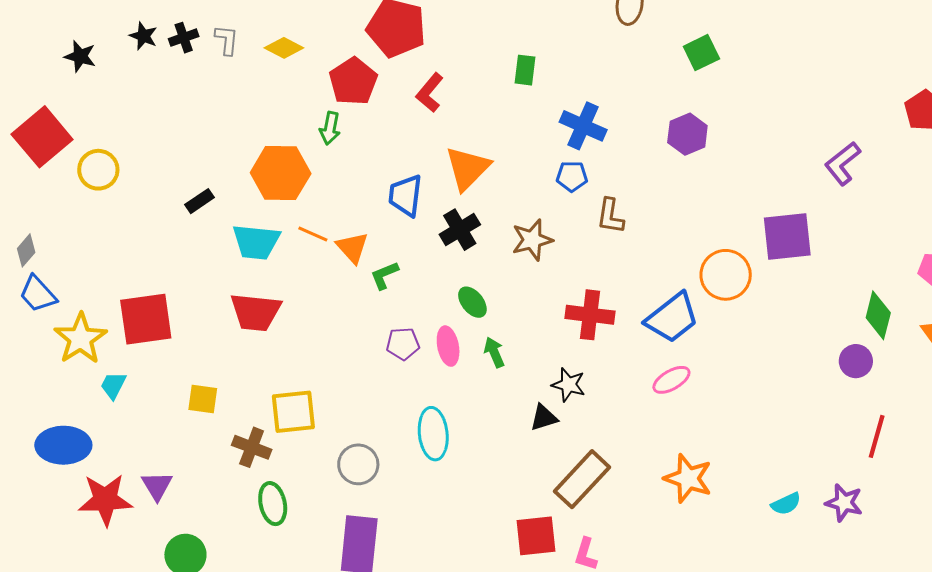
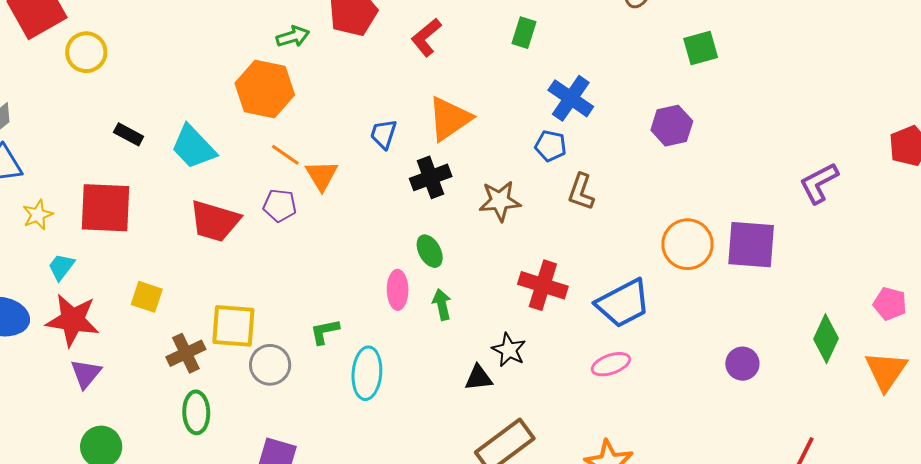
green arrow: (330, 128) -> (293, 37), moved, turned -128
blue trapezoid: (405, 195) -> (383, 134), size x0.7
black rectangle: (200, 201) -> (129, 134), moved, turned 52
cyan trapezoid: (256, 242) -> (193, 147), moved, turned 30
green L-shape: (384, 275) -> (325, 331), moved
orange circle: (726, 275) -> (687, 244), moved
yellow star: (80, 339) -> (38, 215), size x0.6
purple pentagon: (403, 344) -> (280, 205), moved
purple circle: (856, 361) -> (742, 364), moved
brown cross: (252, 447) -> (186, 353), turned 33
gray circle: (358, 464) -> (270, 365), moved
red star: (105, 500) -> (73, 320), moved

